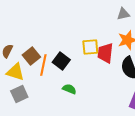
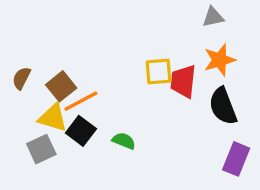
black square: (61, 61) -> (81, 131), moved
orange line: (43, 65) -> (81, 101), turned 50
yellow triangle: (15, 72) -> (53, 118), moved

